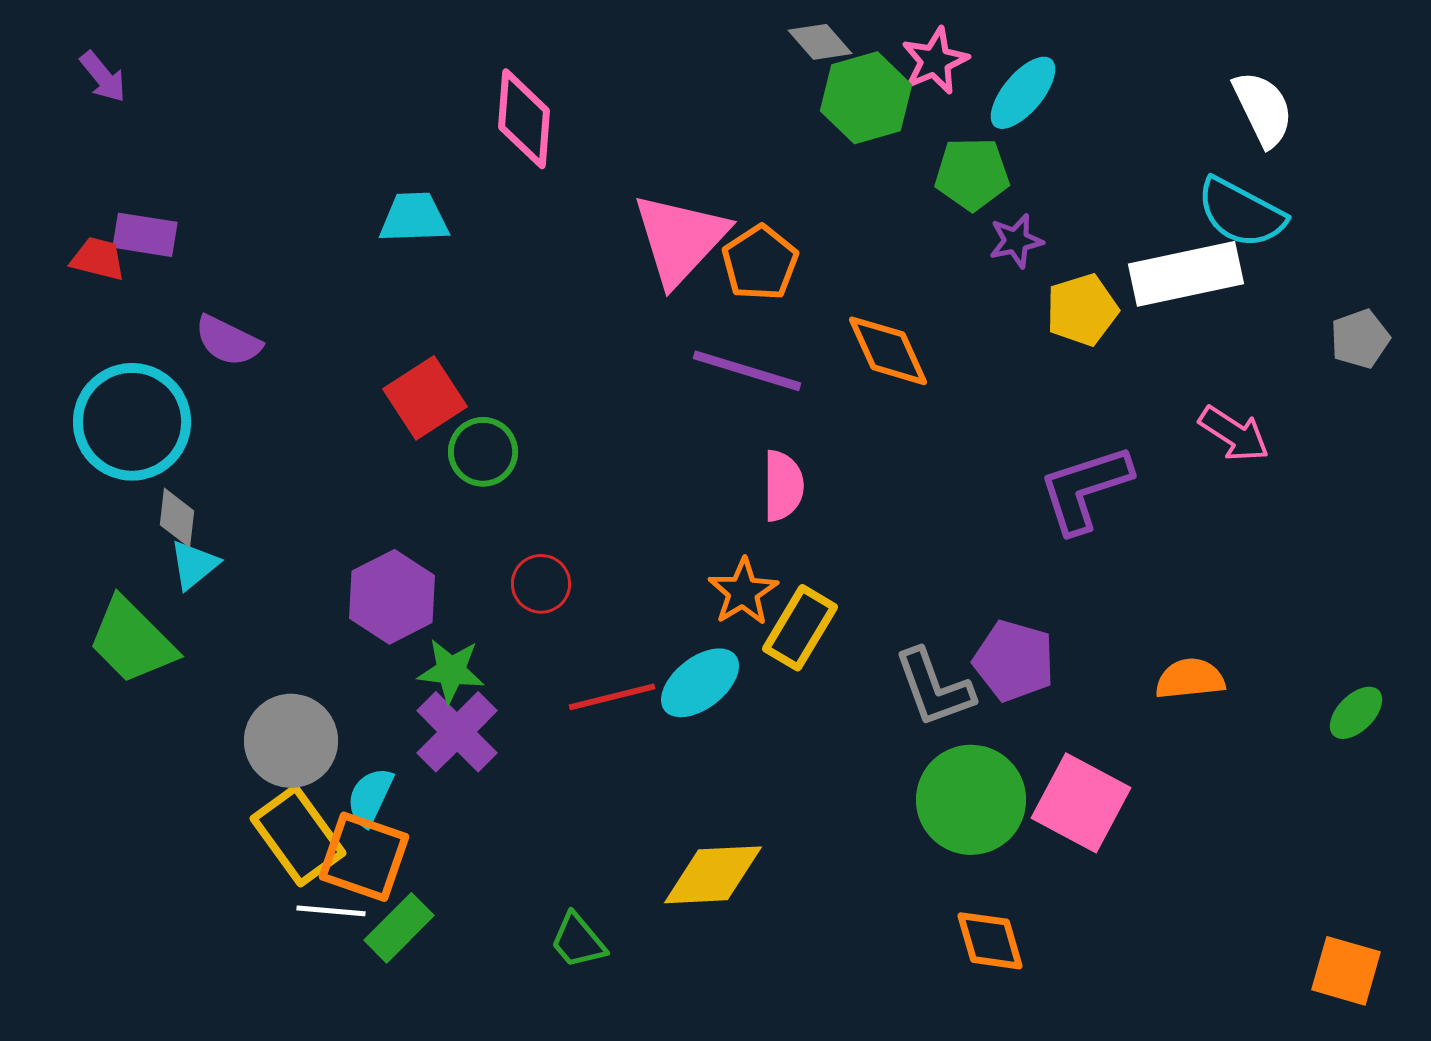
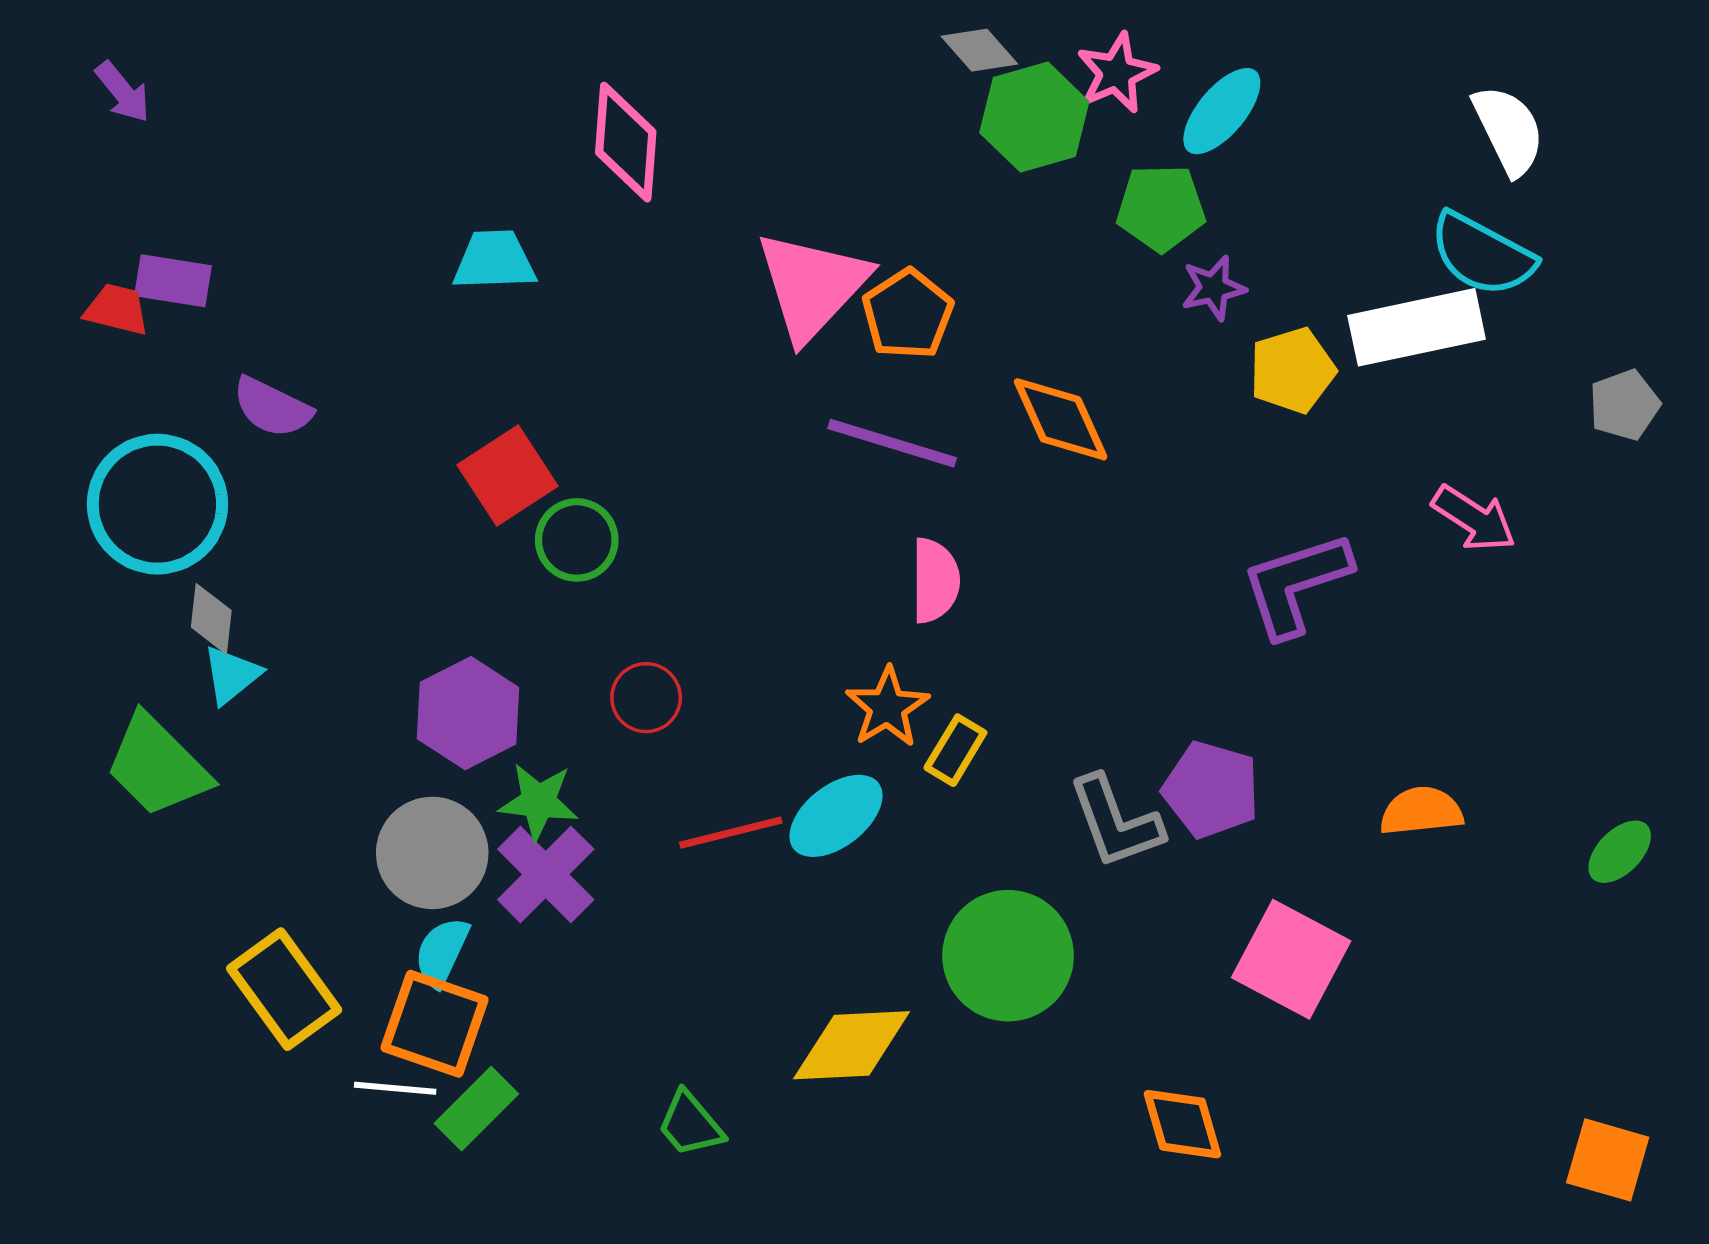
yellow rectangle: (800, 628) -> (955, 750), size x0.7
gray circle: (291, 741) -> (432, 853), moved
green circle: (971, 800) -> (1008, 956), moved
yellow rectangle: (298, 836) -> (284, 989), moved

